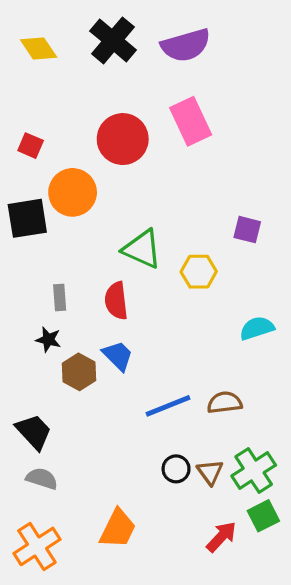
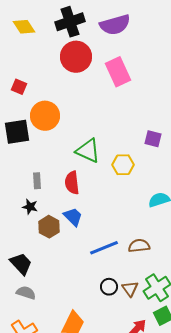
black cross: (113, 40) -> (70, 22), turned 32
red circle: (123, 139) -> (76, 57), moved

